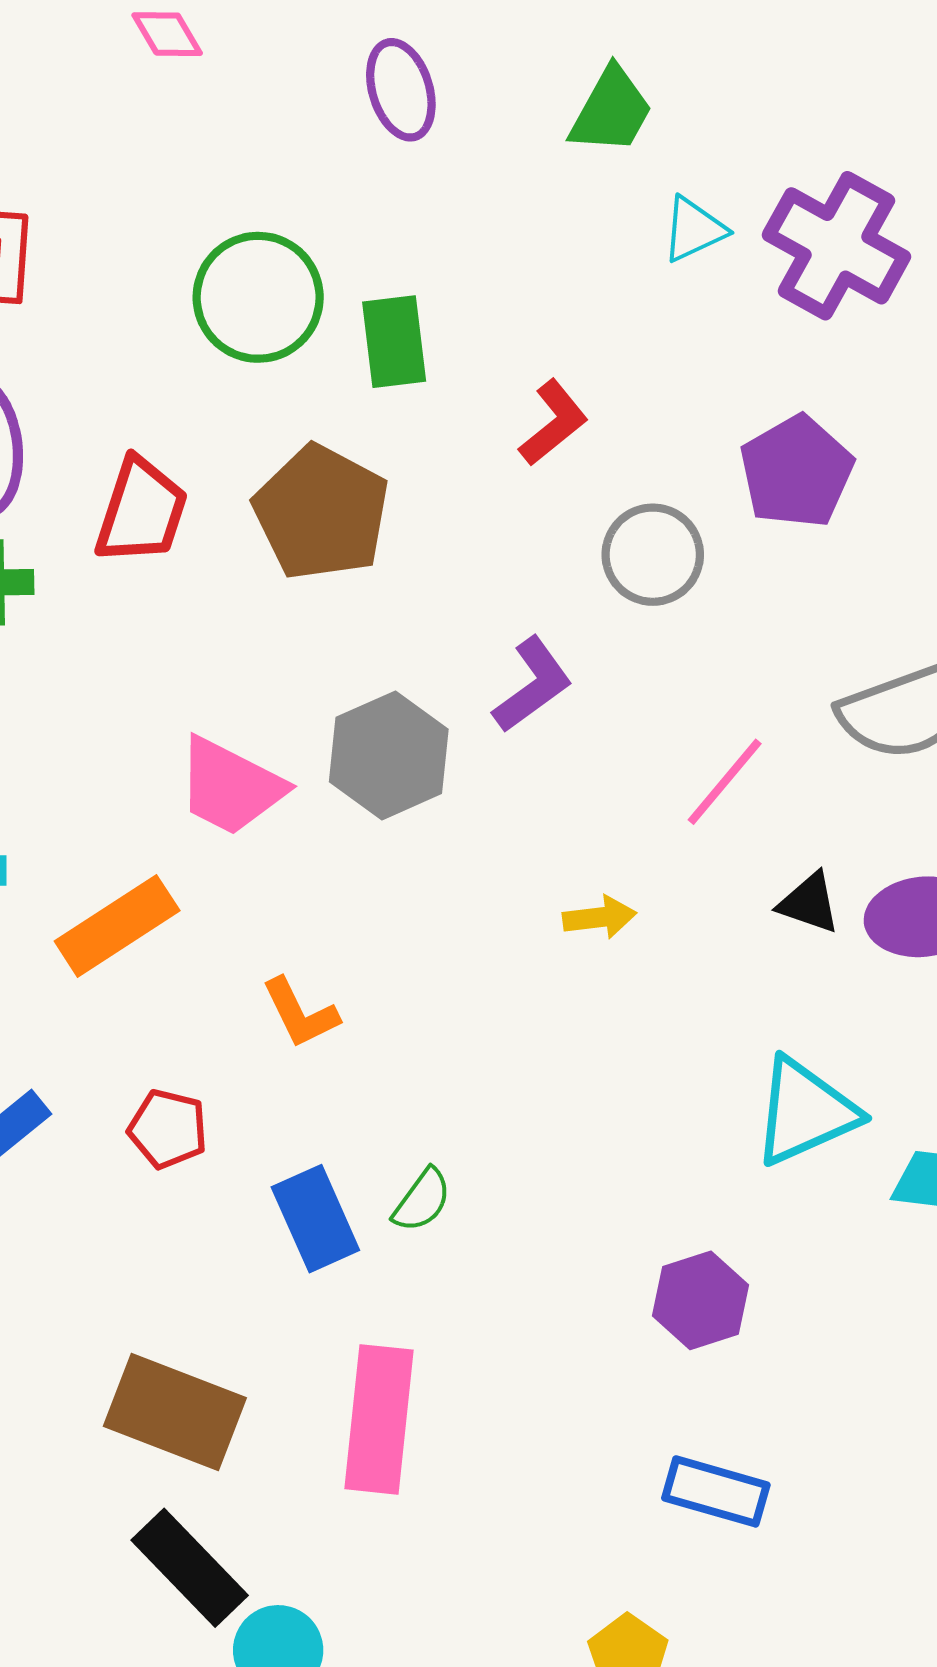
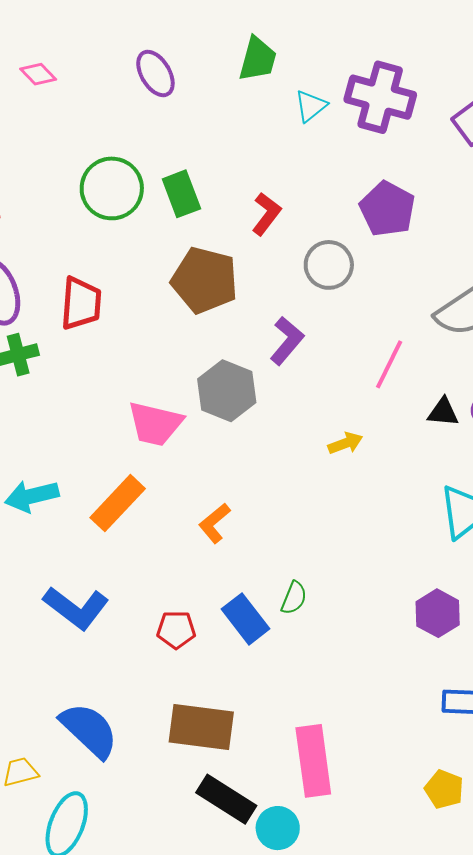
brown pentagon: (321, 513) -> (205, 280), moved
orange L-shape: (300, 1013) -> (215, 523), turned 90
red pentagon: (168, 1129) -> (176, 630), moved
pink rectangle: (379, 1419) -> (313, 761), moved

